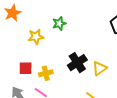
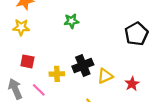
yellow star: (36, 37) -> (21, 27), moved
yellow cross: (46, 73) -> (57, 74), moved

